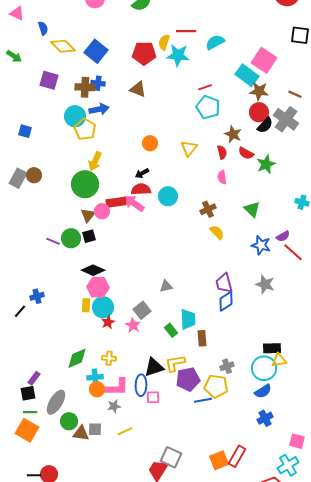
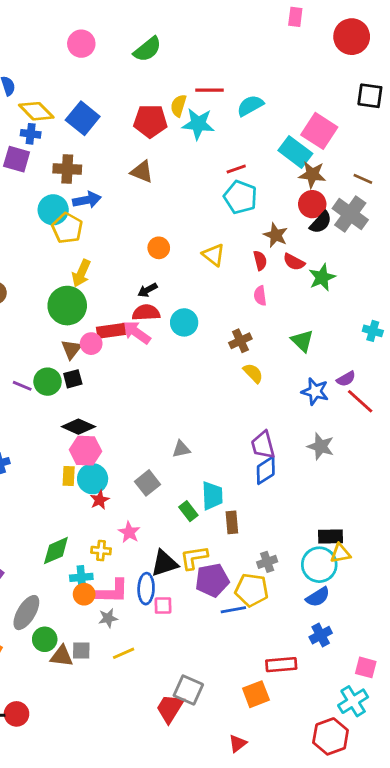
blue cross: (98, 83) -> (31, 134), moved
yellow triangle: (189, 148) -> (214, 255), turned -30
pink star: (133, 325) -> (129, 532), moved
red rectangle: (237, 456) -> (281, 665), moved, turned 55

